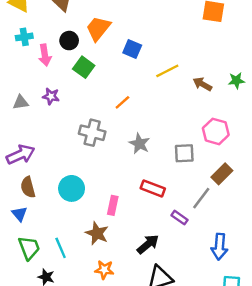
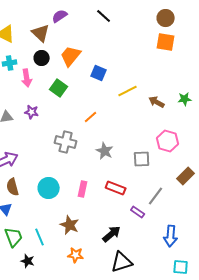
black circle: (69, 41) -> (42, 58), moved
brown rectangle: (222, 174) -> (186, 176), moved
pink rectangle: (113, 205) -> (83, 189), moved

